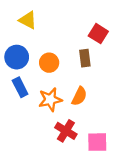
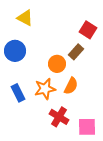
brown rectangle: (85, 58) -> (76, 52), turned 49
orange circle: (49, 63) -> (57, 64), moved
blue rectangle: (20, 87) -> (18, 93), moved

